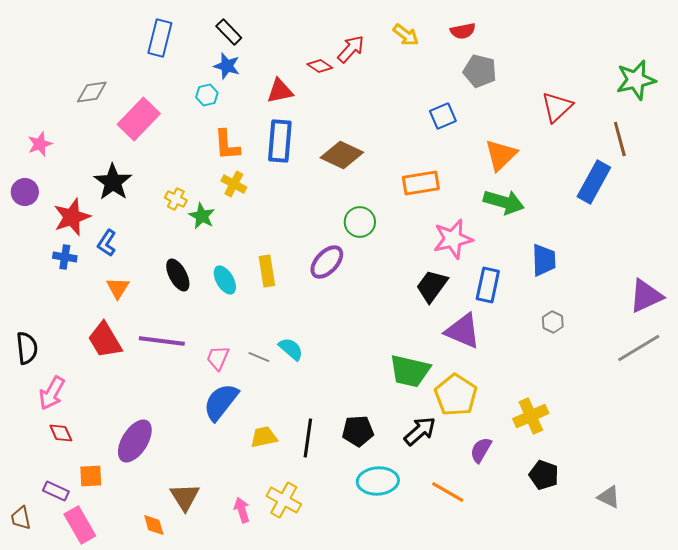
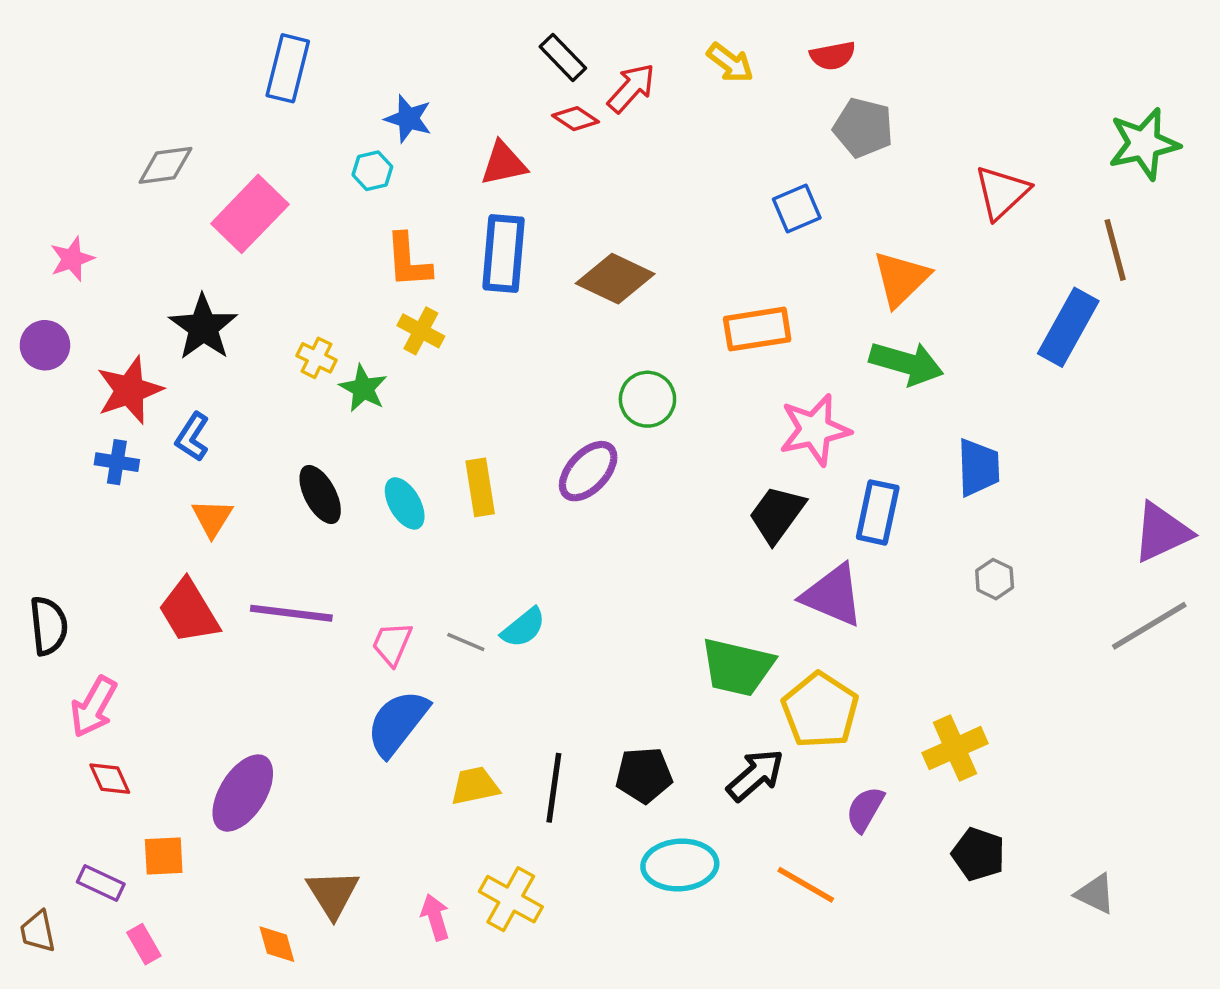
black rectangle: (229, 32) -> (563, 57), moved
cyan semicircle: (291, 349) -> (523, 628), turned 100
pink rectangle: (80, 525) -> (144, 944), size x0.6

